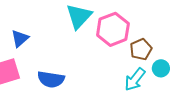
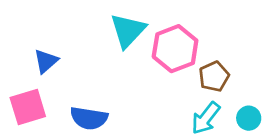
cyan circle: (161, 68) -> (249, 118), moved

